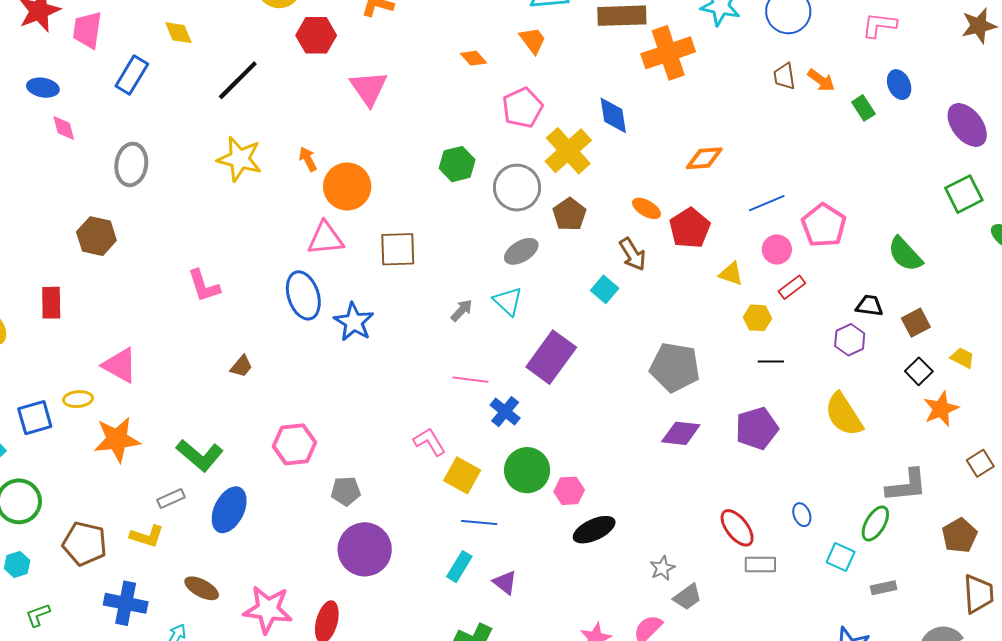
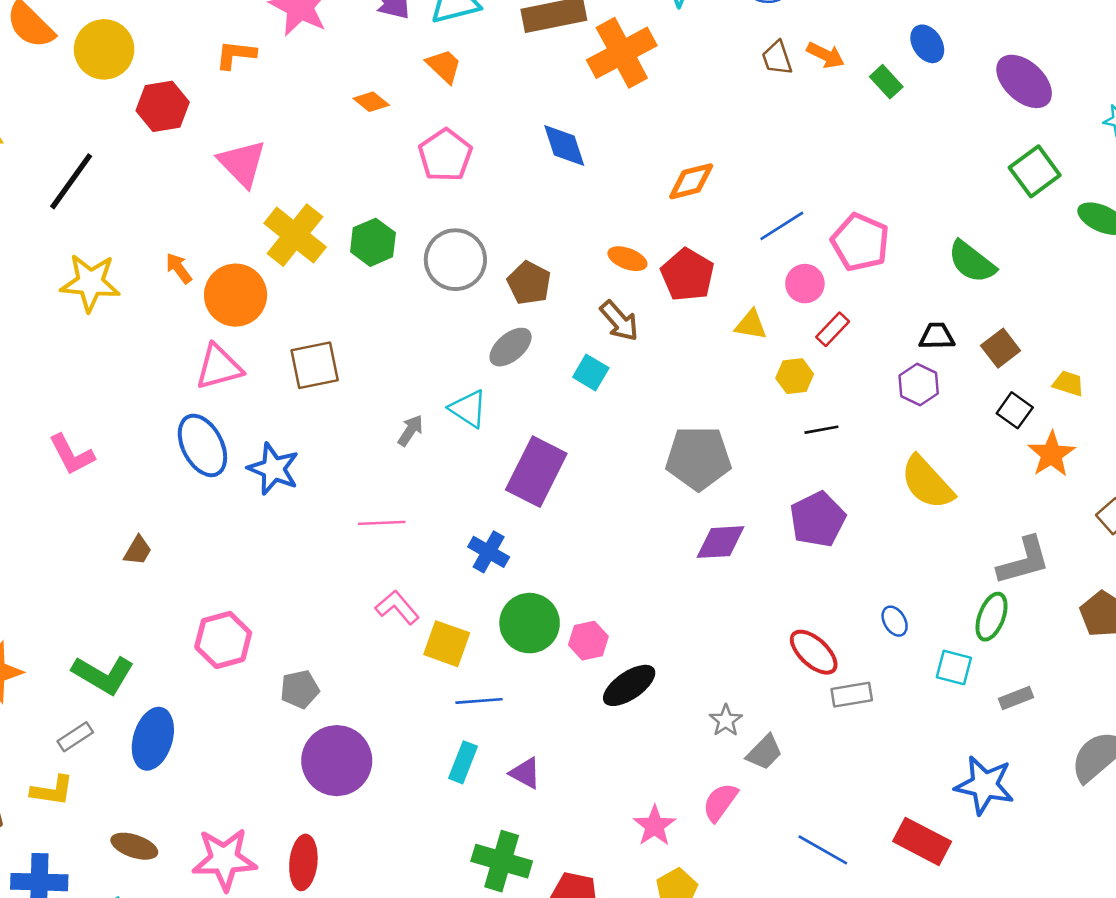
yellow cross: (568, 151) -> (295, 235), moved
gray ellipse: (521, 251) -> (511, 347), moved
pink line: (470, 380) -> (382, 523), moved

